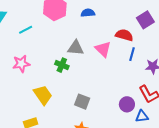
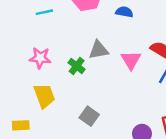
gray triangle: (76, 48) -> (98, 50), turned -30
pink star: (21, 64) -> (40, 58), moved

